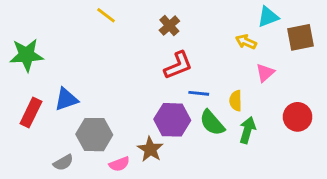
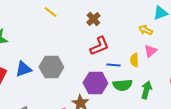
pink triangle: (265, 73) -> (150, 51), moved
yellow semicircle: (236, 101) -> (134, 60), moved
green semicircle: (212, 123) -> (122, 85), turned -54
gray hexagon: (94, 135) -> (51, 67), moved

